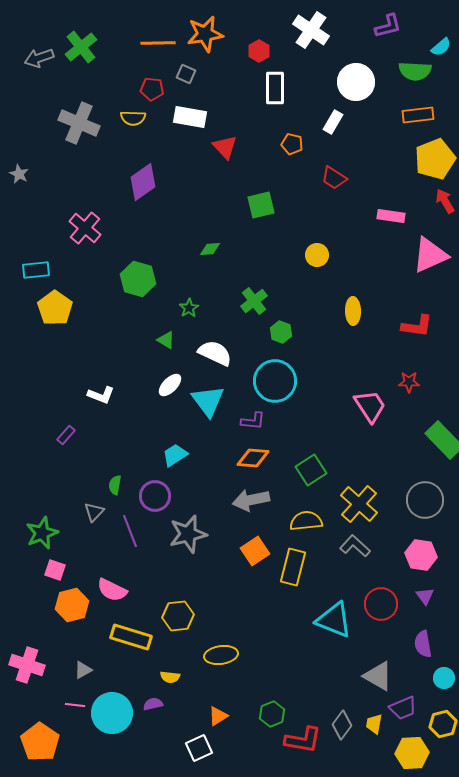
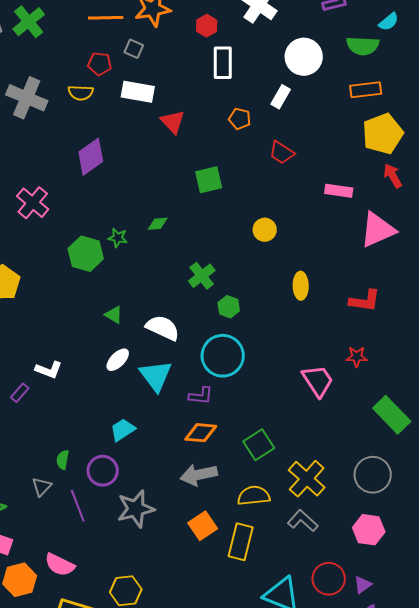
green star: (189, 308) -> (118, 238), moved, turned -30
purple rectangle: (66, 435) -> (20, 393), moved
purple triangle: (425, 596) -> (363, 585), moved, turned 30

